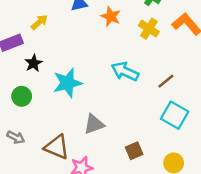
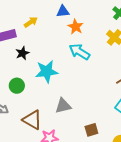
orange star: (111, 16) -> (76, 27), moved
cyan arrow: (125, 71) -> (79, 52), moved
green circle: (22, 96) -> (17, 86), moved

